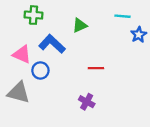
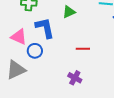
blue L-shape: (52, 44) -> (45, 28), turned 35
gray triangle: (18, 92) -> (16, 70), turned -40

